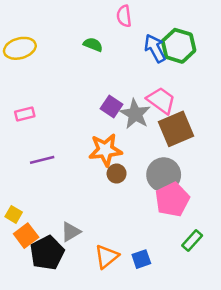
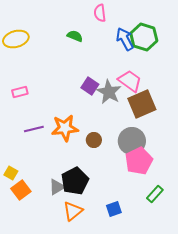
orange star: (105, 150) -> (65, 128), moved
black pentagon: (47, 253) -> (75, 181), moved
orange triangle: (107, 257) -> (73, 211), moved

